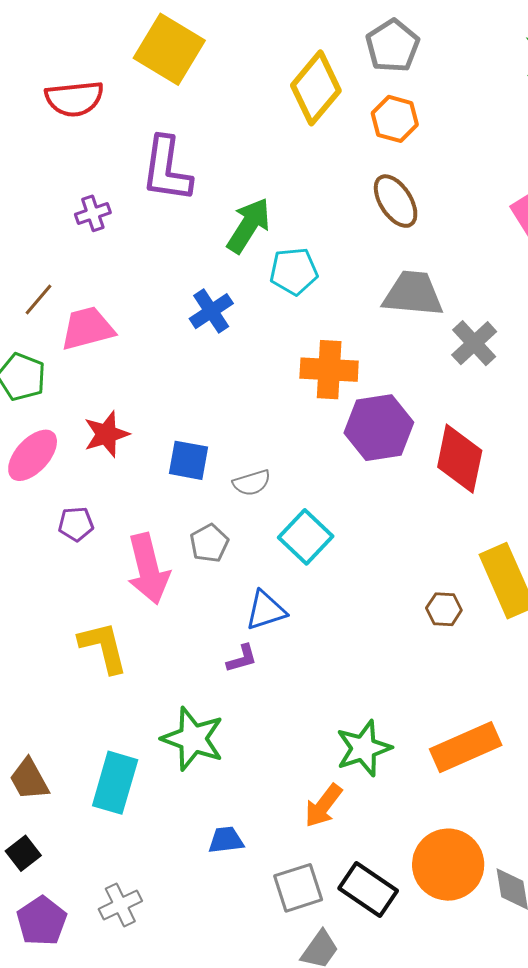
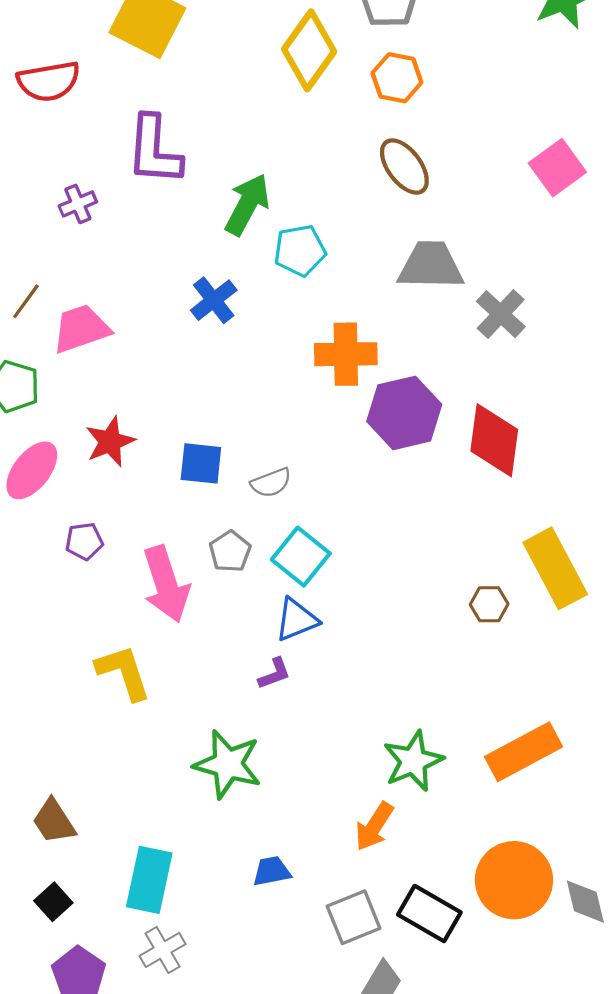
cyan square: (306, 537) -> (301, 557), moved
cyan rectangle: (115, 783) -> (149, 880), moved

